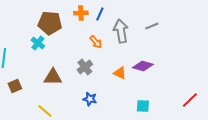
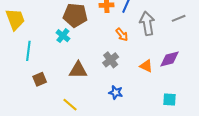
purple diamond: (143, 66) -> (170, 59), turned -30

